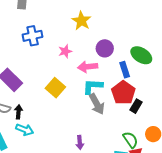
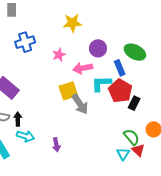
yellow star: (81, 21) -> (72, 23), turned -30
cyan L-shape: (93, 86) -> (101, 83), moved
yellow square: (55, 88) -> (68, 91), moved, turned 36
gray arrow: (97, 104) -> (80, 104), moved
purple arrow: (80, 142) -> (56, 145), moved

